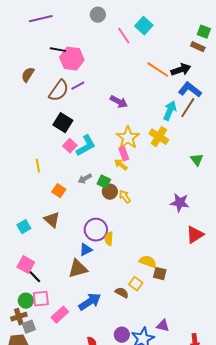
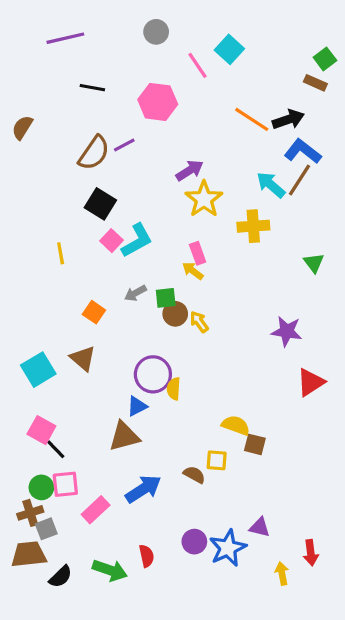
green square: (204, 32) -> (325, 59), turned 32
pink hexagon: (72, 59) -> (158, 102), moved
brown semicircle: (28, 75) -> (22, 127), moved
purple arrow: (119, 102) -> (190, 170), turned -60
cyan arrow: (170, 111) -> (271, 185), turned -72
yellow cross: (159, 137) -> (253, 226), turned -36
yellow star: (128, 138) -> (204, 199), moved
yellow line: (38, 166) -> (61, 253), moved
green square: (104, 182) -> (166, 298), turned -32
cyan square: (24, 227) -> (38, 370), size x1.5
yellow square: (136, 284) -> (217, 460), turned -32

